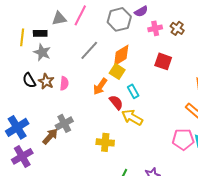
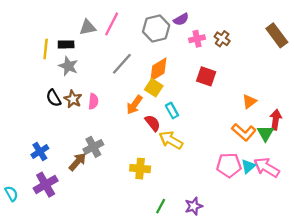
blue cross: (17, 127) -> (40, 151), size x0.7

